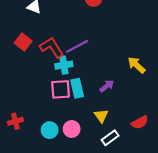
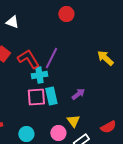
purple line: (77, 46) -> (51, 58), turned -35
yellow arrow: (137, 65) -> (105, 58), moved
pink circle: (72, 129) -> (58, 133), moved

